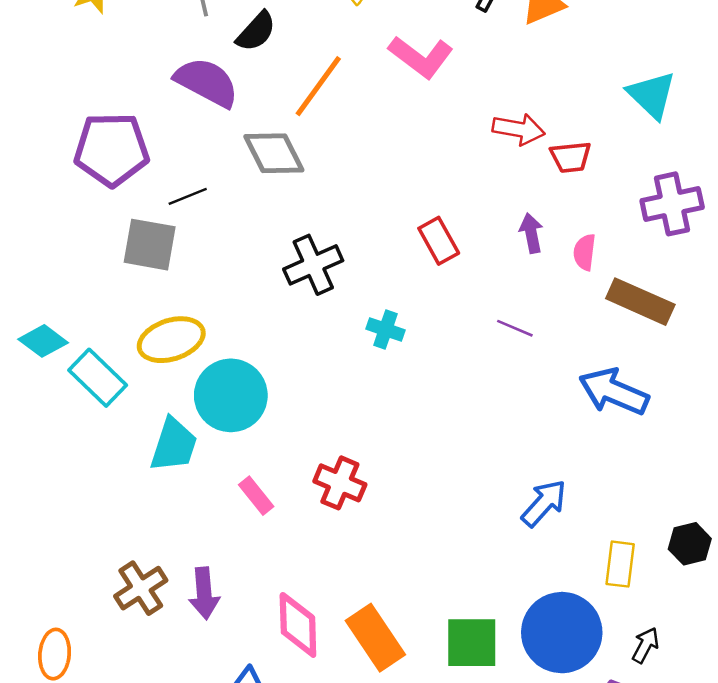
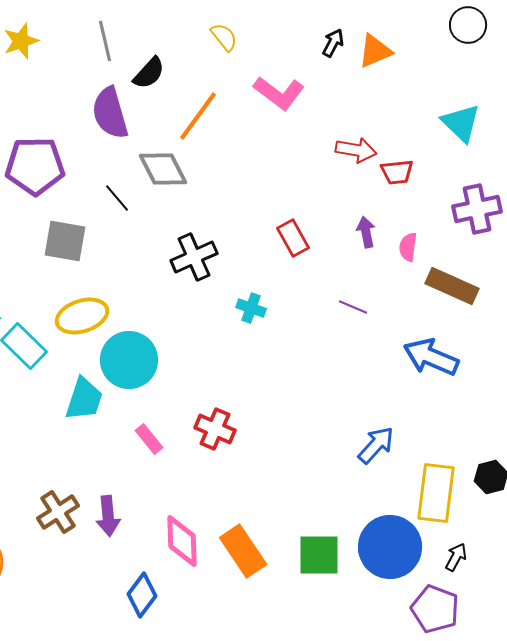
purple semicircle: (207, 82) -> (110, 113), turned -134
black line: (188, 196) -> (117, 198), moved, turned 72
yellow rectangle: (620, 564) -> (436, 493), size x1.6

